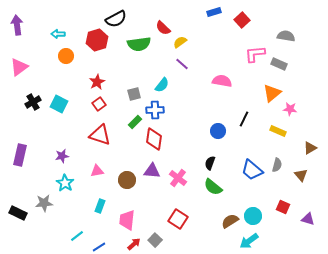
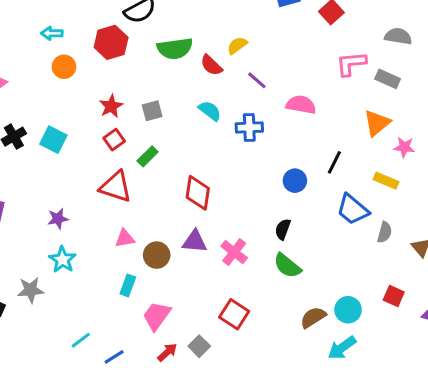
red semicircle: (163, 28) -> (211, 65), moved
purple line: (182, 64) -> (257, 80), moved
cyan semicircle: (162, 85) -> (210, 111), turned -91
gray square: (134, 94) -> (152, 111), moved
blue cross: (155, 110) -> (249, 127), moved
green rectangle: (135, 122) -> (148, 156), moved
blue trapezoid: (252, 170) -> (353, 209), moved
pink triangle: (97, 171) -> (125, 238), moved
cyan rectangle: (100, 206) -> (128, 285), moved
pink trapezoid: (127, 220) -> (157, 316), turned 30

